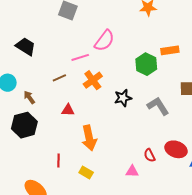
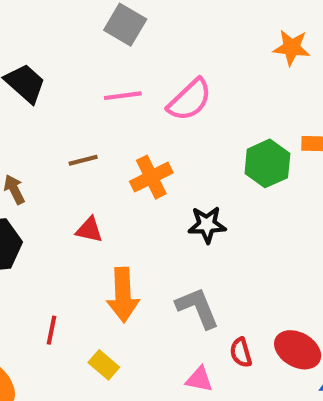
pink line: (80, 57) -> (123, 96), moved
gray L-shape: (158, 106) -> (198, 308), moved

